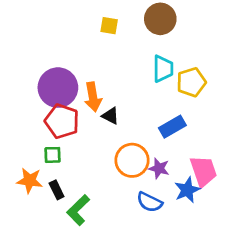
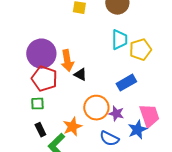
orange star: (30, 181) -> (72, 127), moved, turned -30

